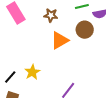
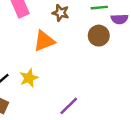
orange triangle: (60, 40) -> (44, 41), moved

